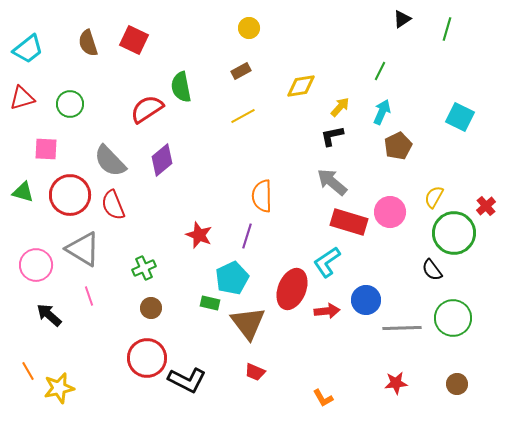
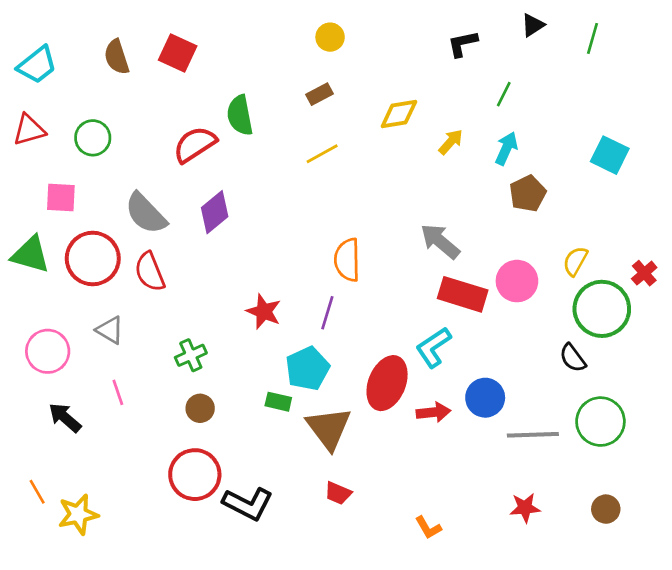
black L-shape: (332, 136) -> (463, 44), moved
green triangle: (23, 192) -> (30, 255), size x1.4
gray triangle: (83, 249) -> (110, 330), size x0.6

